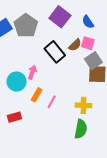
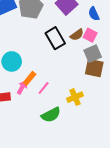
pink arrow: (32, 72) -> (22, 87), moved
yellow cross: (83, 105) -> (75, 97), turned -35
green semicircle: (81, 129) -> (51, 115), moved, turned 42

